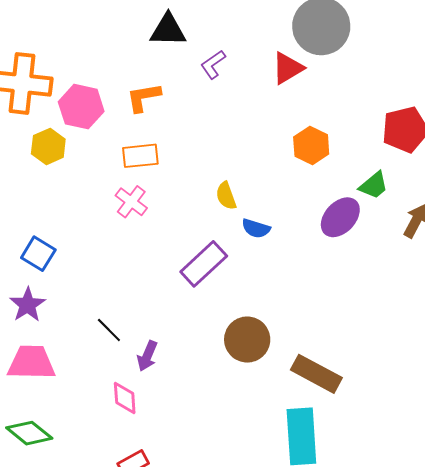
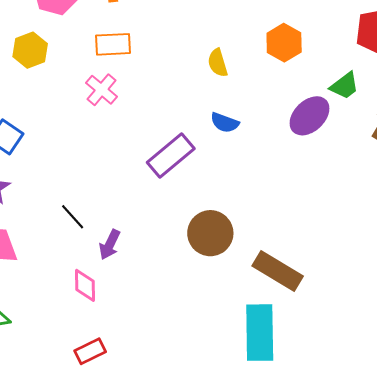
yellow hexagon: (48, 146) -> (30, 50), moved
yellow semicircle: (226, 196) -> (218, 63), moved

